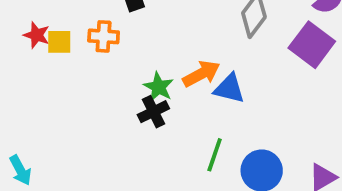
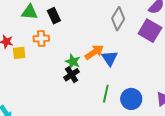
yellow square: (59, 42) -> (19, 53), moved
blue triangle: (229, 89) -> (110, 58), turned 48

